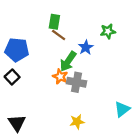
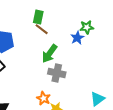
blue star: (86, 47) -> (77, 38), moved
orange star: (60, 77) -> (44, 98), moved

